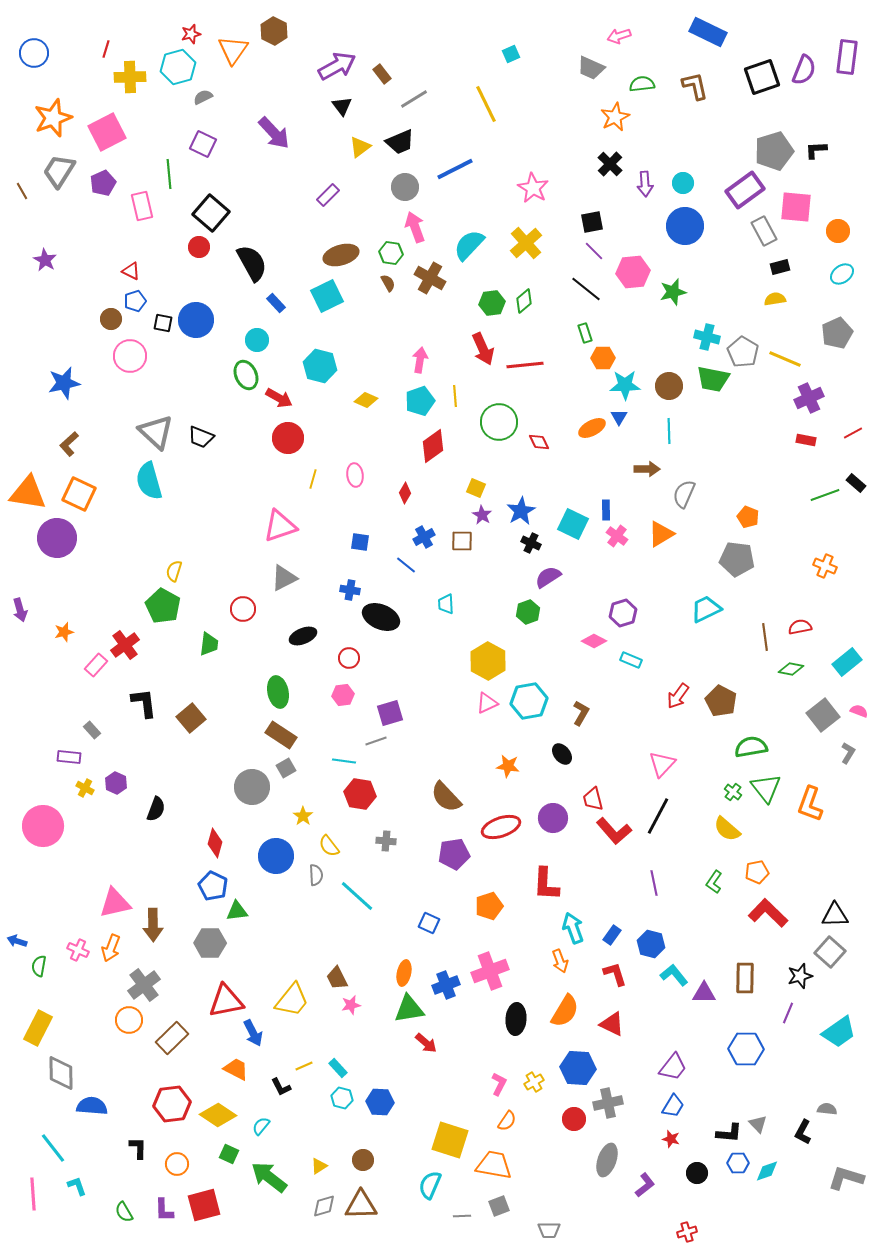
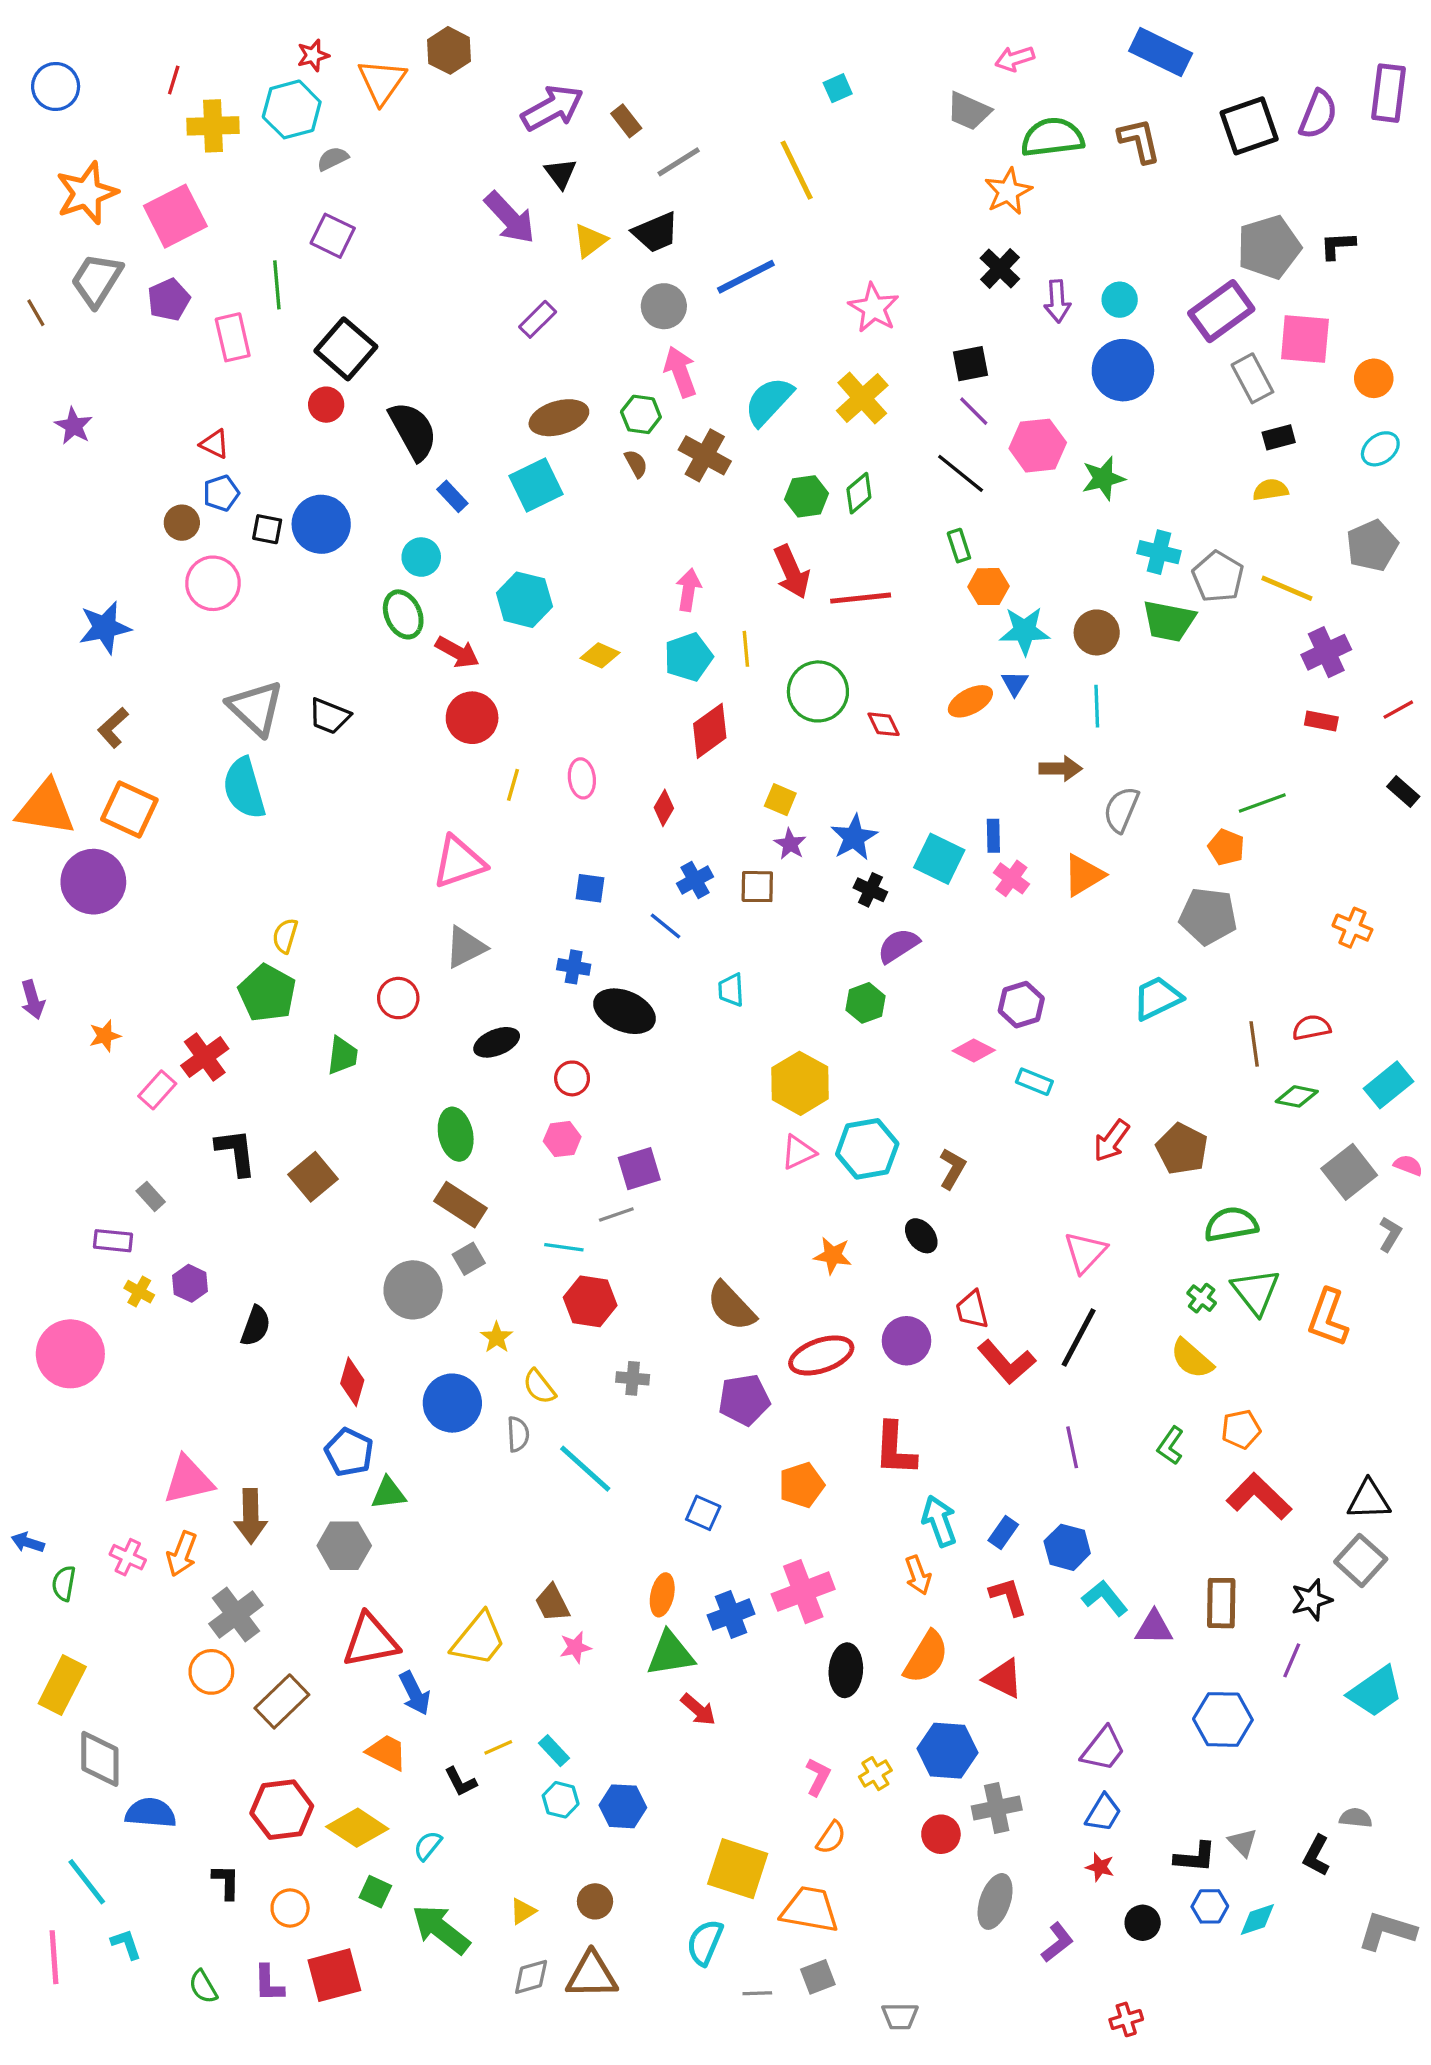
green semicircle: (642, 84) -> (1052, 137), size x1.5
purple arrow: (274, 133) -> (510, 218), moved
green line: (825, 495) -> (1262, 803), moved

